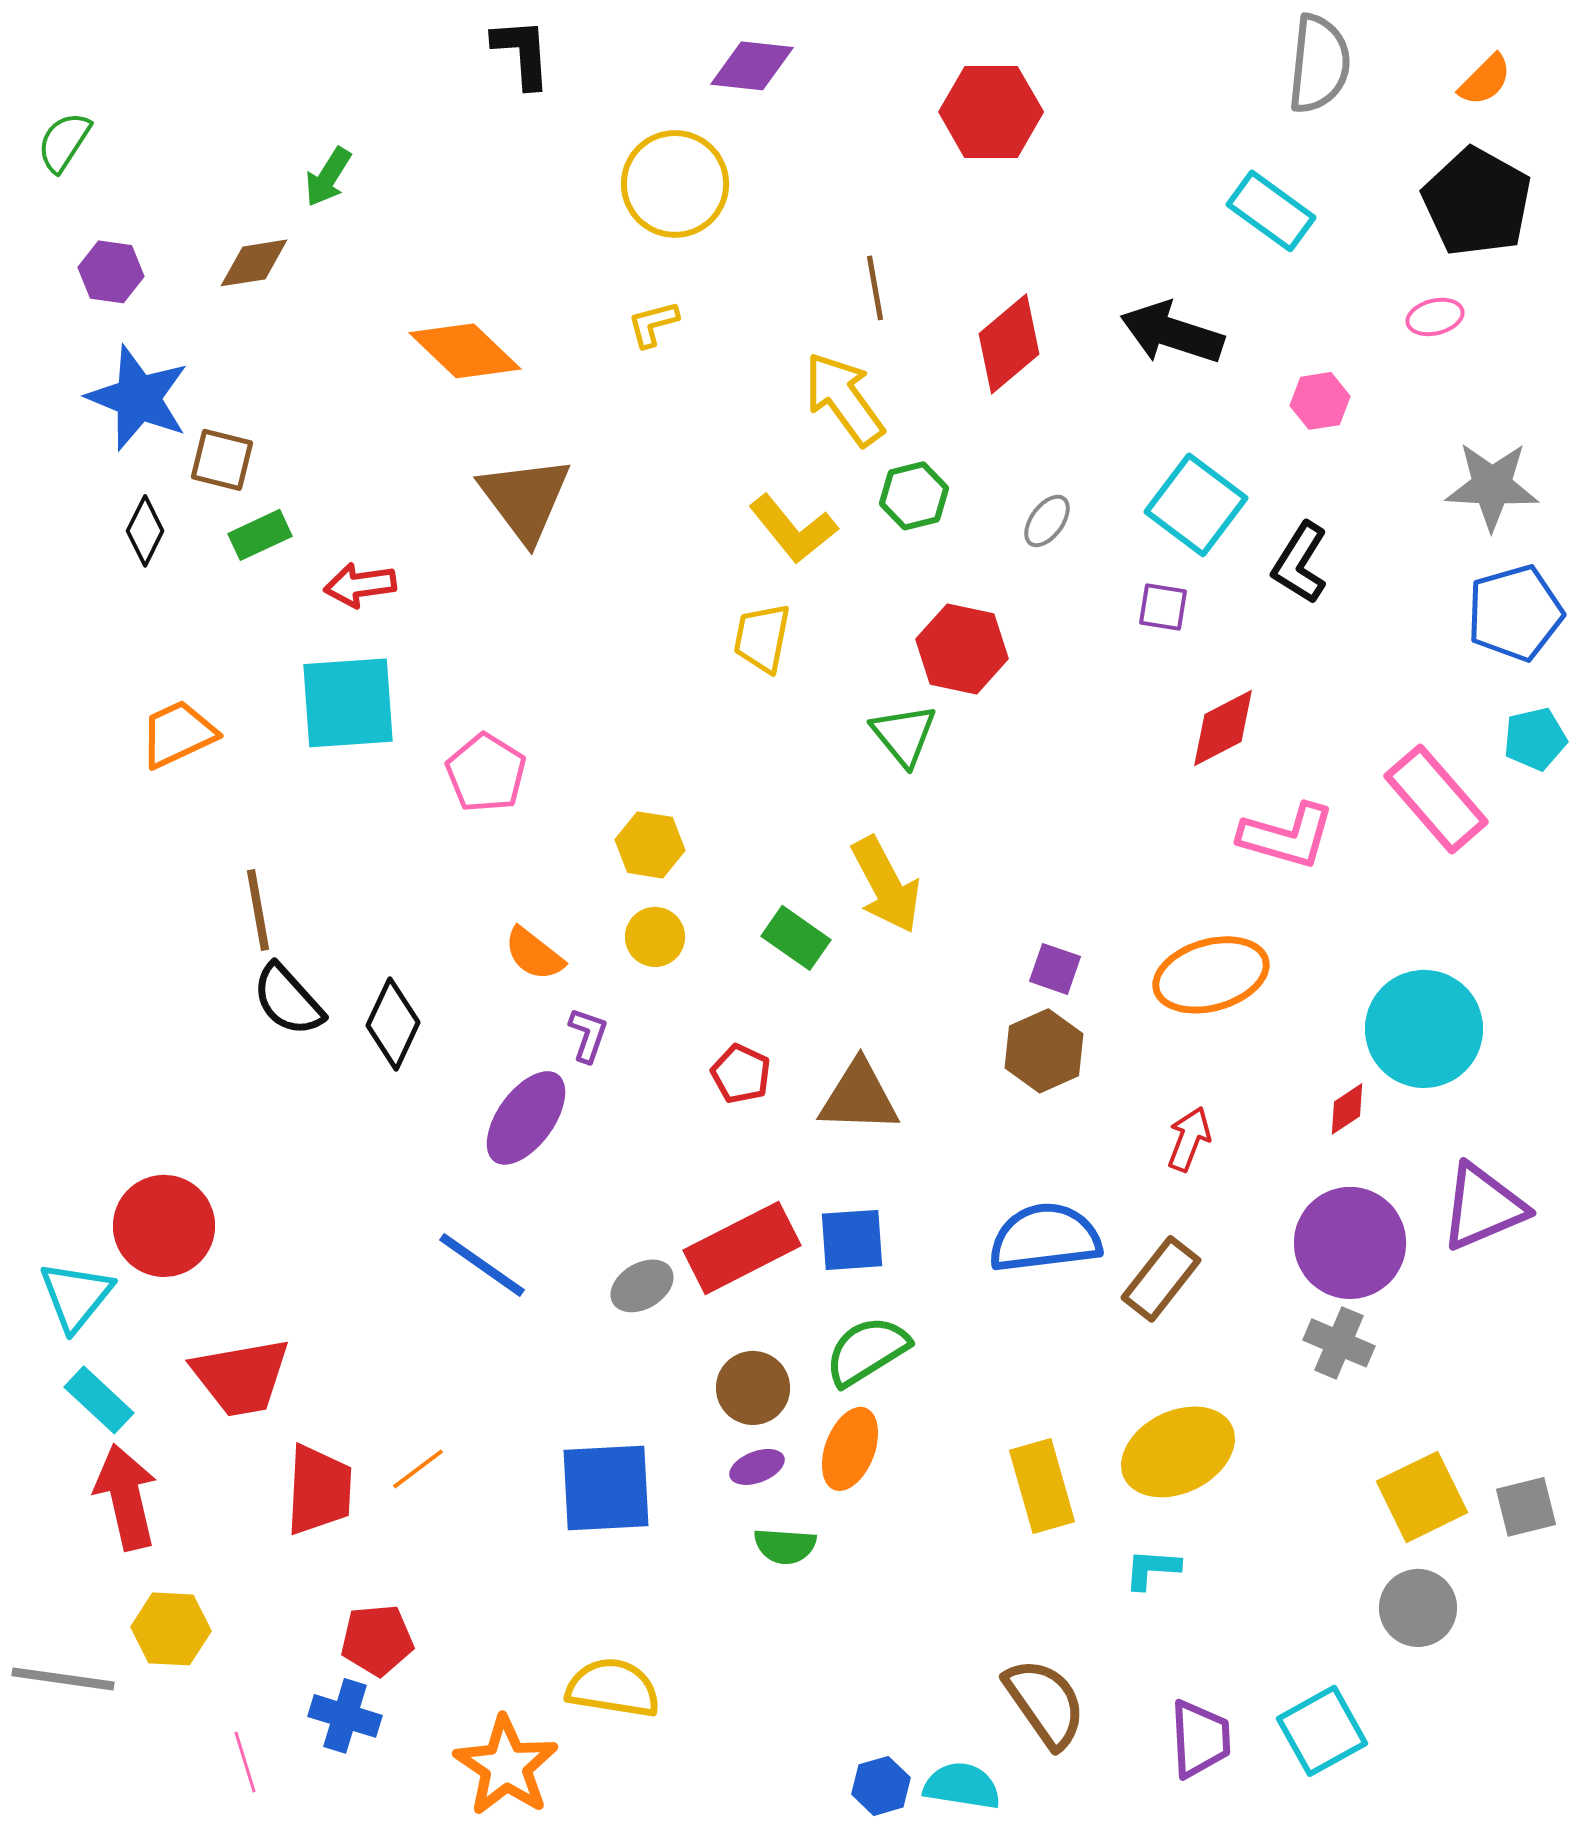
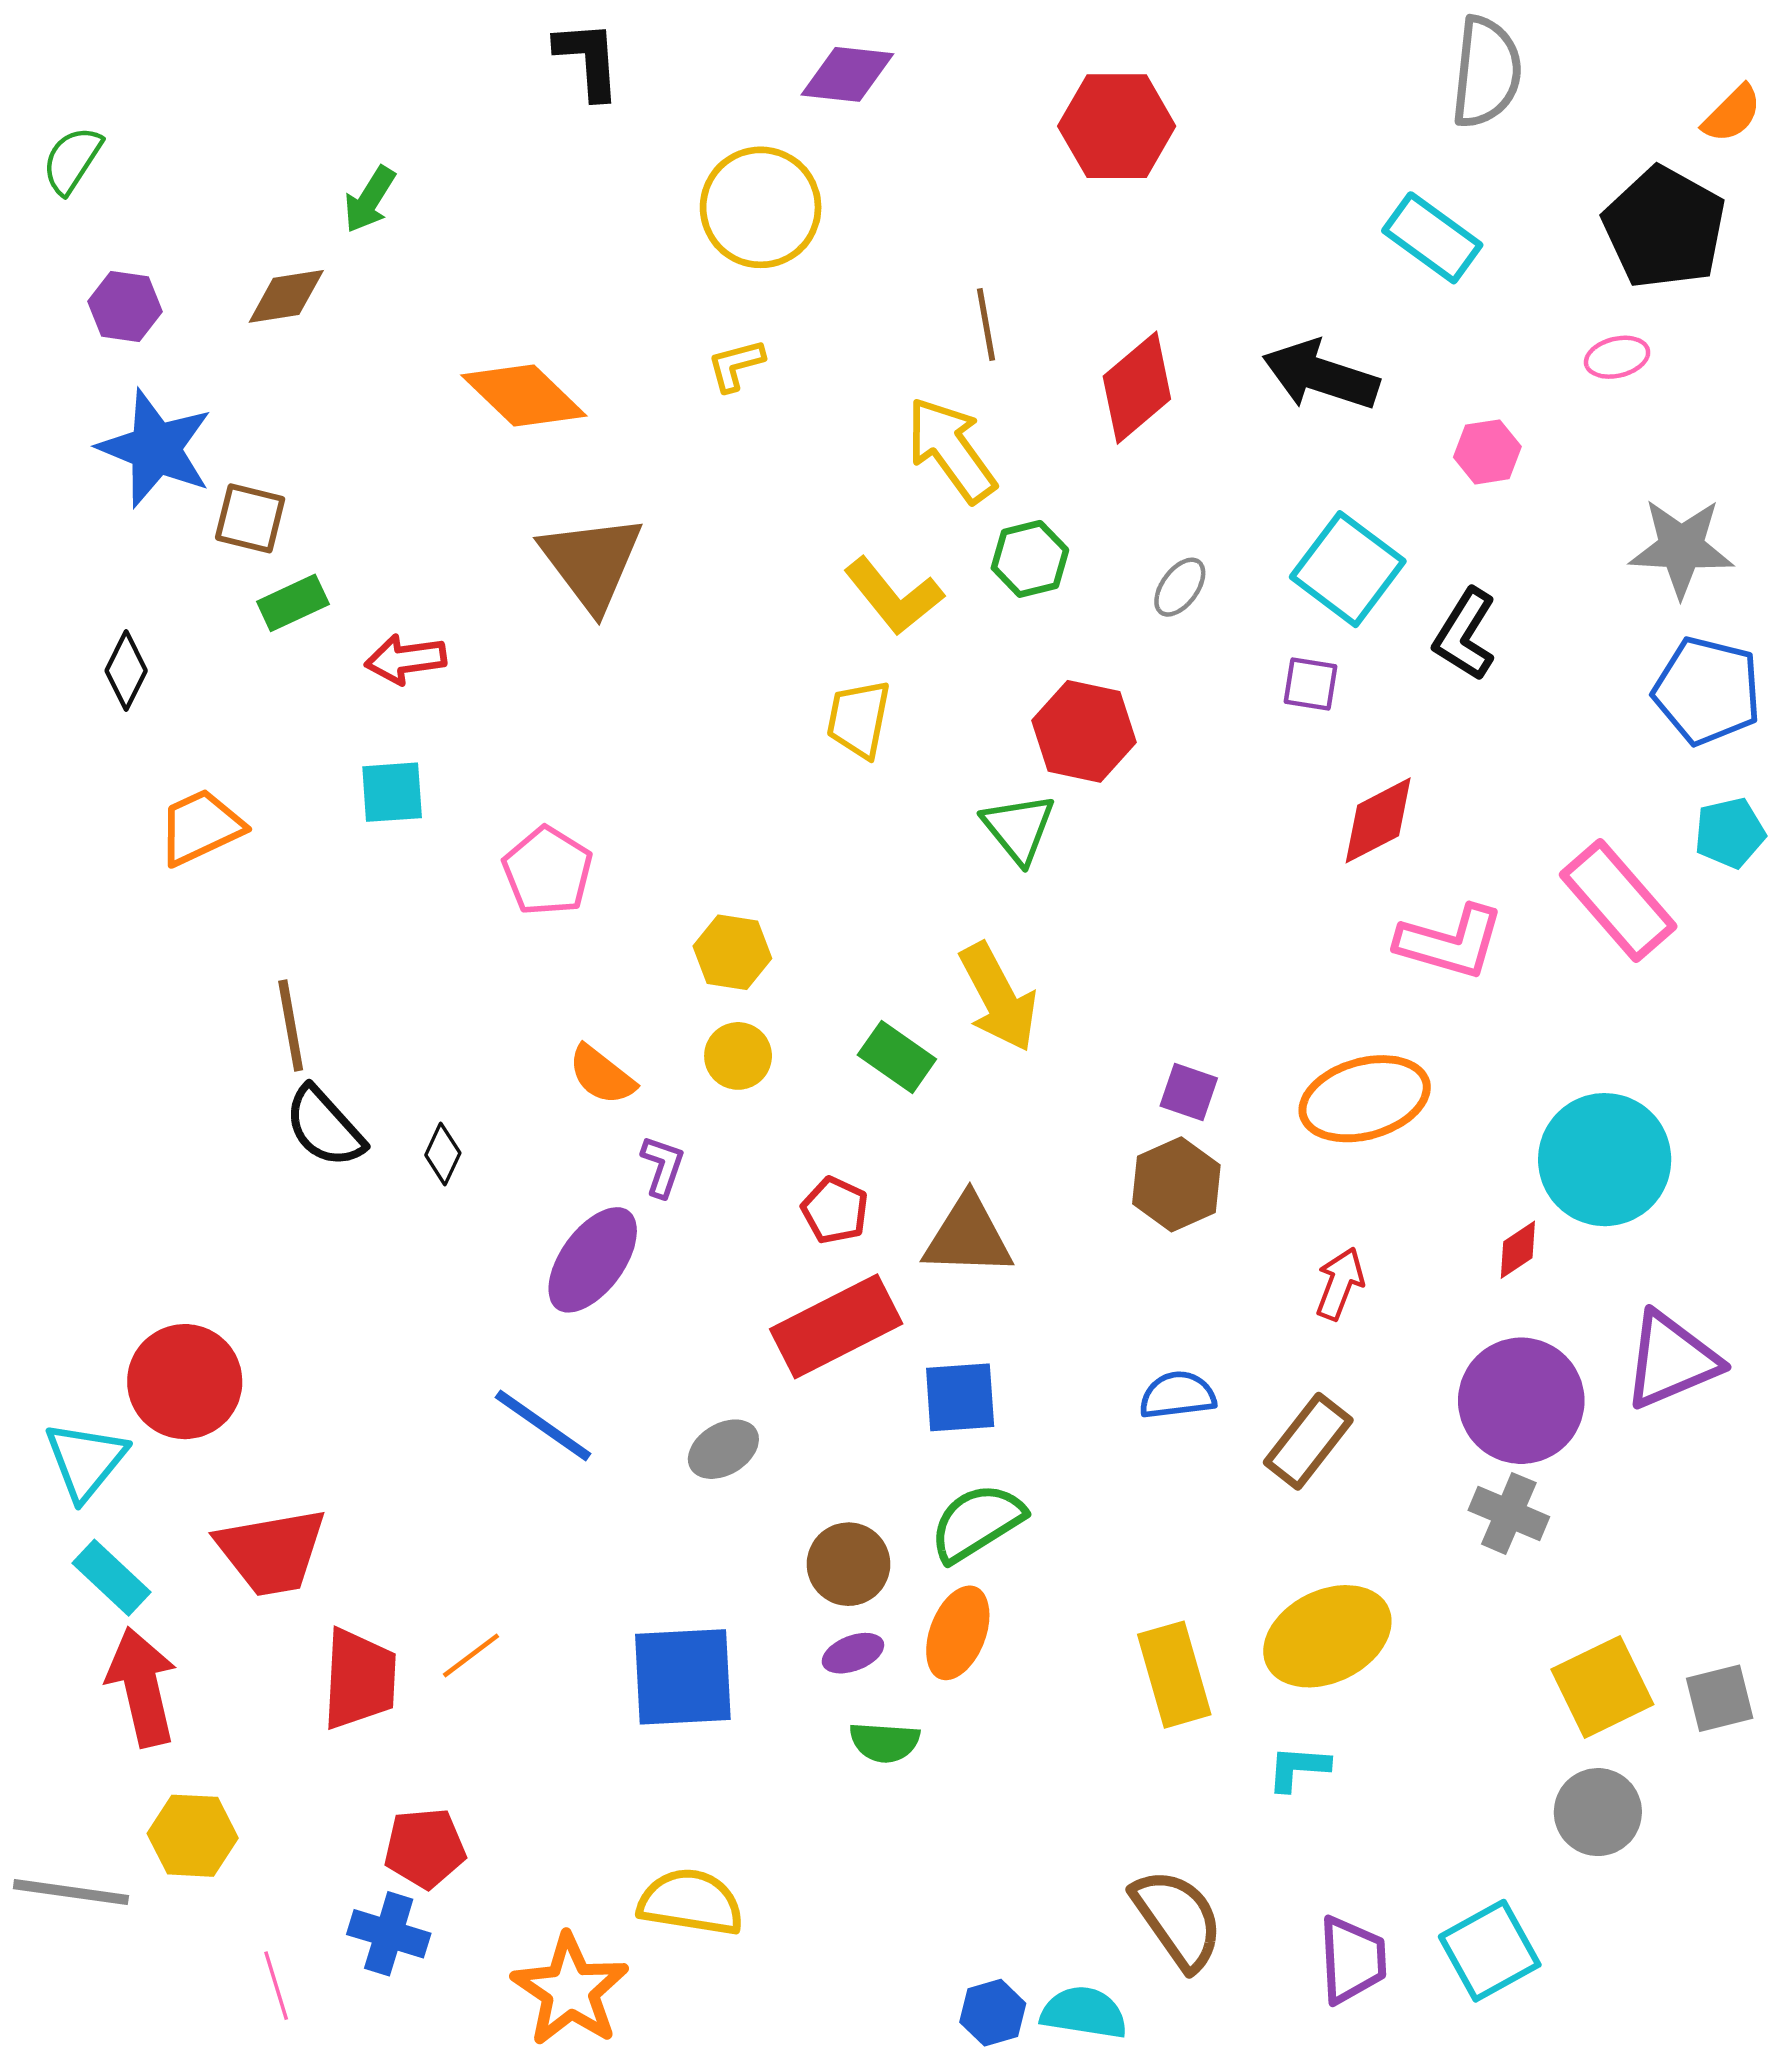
orange semicircle: (1485, 80) -> (1732, 114), moved
black diamond: (145, 531) -> (126, 671), moved
blue pentagon: (1515, 613) -> (1707, 691), turned 30
cyan square: (348, 703) -> (392, 792), size x0.6
black diamond: (393, 1024) -> (443, 1154), size x0.6
blue semicircle: (1045, 1238) -> (1178, 1395), size x0.6
red rectangle: (742, 1248) -> (836, 1326), moved

